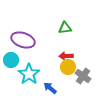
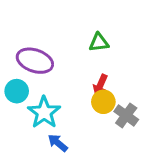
red arrow: (66, 56) -> (100, 85), turned -64
blue arrow: (50, 88) -> (58, 143), moved

